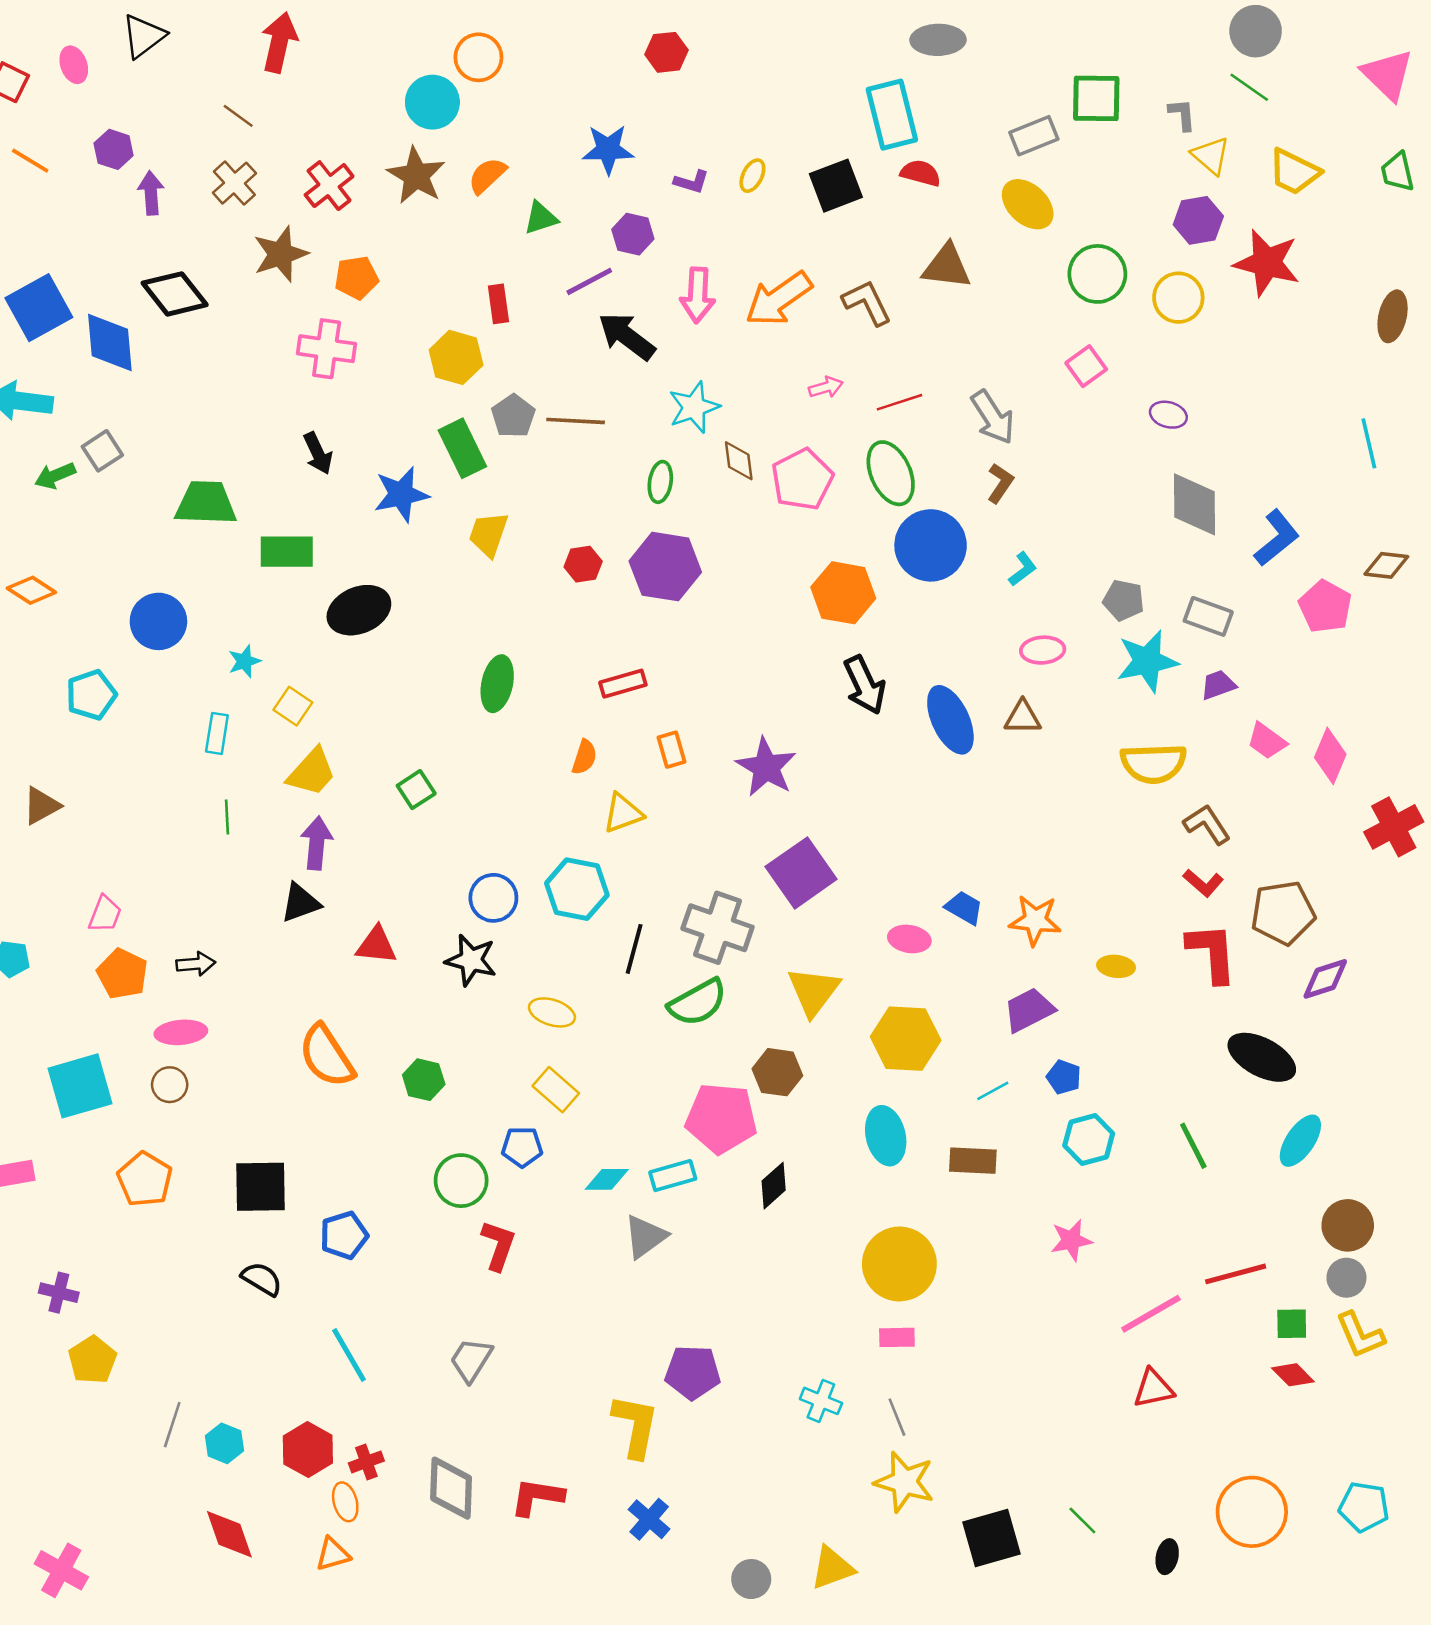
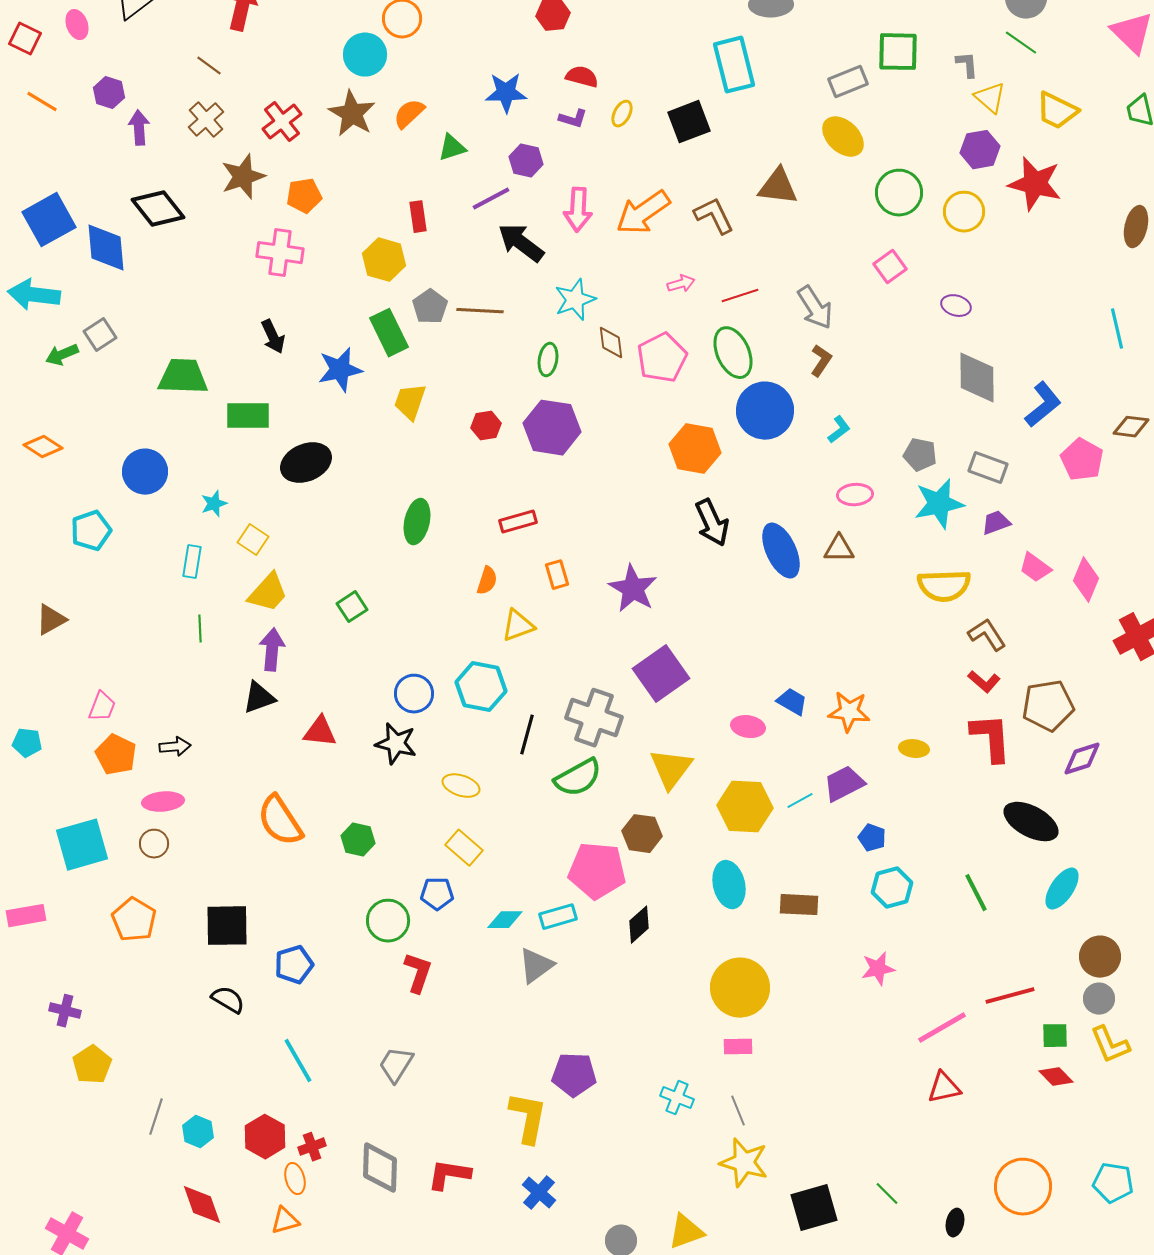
red semicircle: (921, 173) -> (582, 77), moved
cyan line: (993, 1091) -> (800, 801), moved

